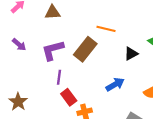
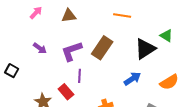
orange line: (106, 29) -> (122, 16), moved
black triangle: (131, 54) -> (145, 49), size x1.6
red rectangle: (69, 97) -> (66, 92), moved

